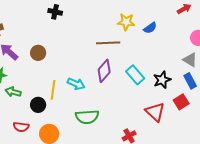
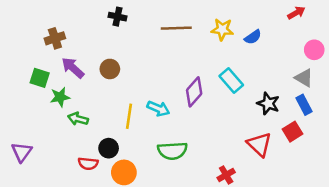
black cross: (55, 12) -> (118, 17), moved
brown line: (108, 43) -> (176, 28), moved
cyan rectangle: (135, 75) -> (231, 80), moved
black star: (162, 80) -> (268, 103), turned -30
black circle: (38, 105) -> (109, 148), moved

